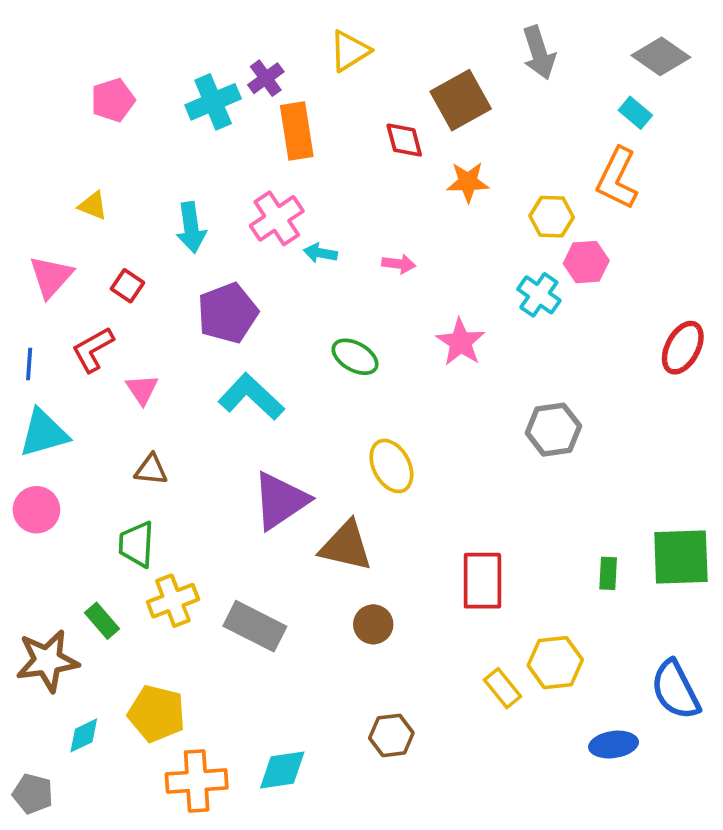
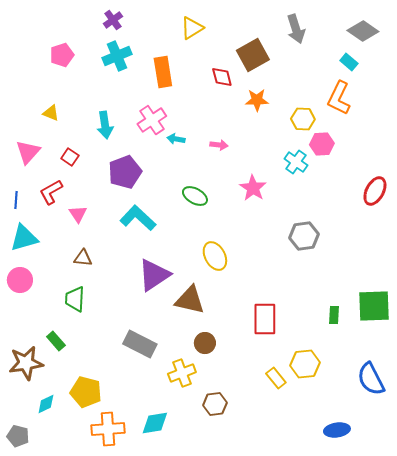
purple cross: (266, 78) -> (113, 20), moved
yellow cross: (173, 601) -> (182, 373), moved
blue ellipse: (614, 745) -> (337, 430), moved

